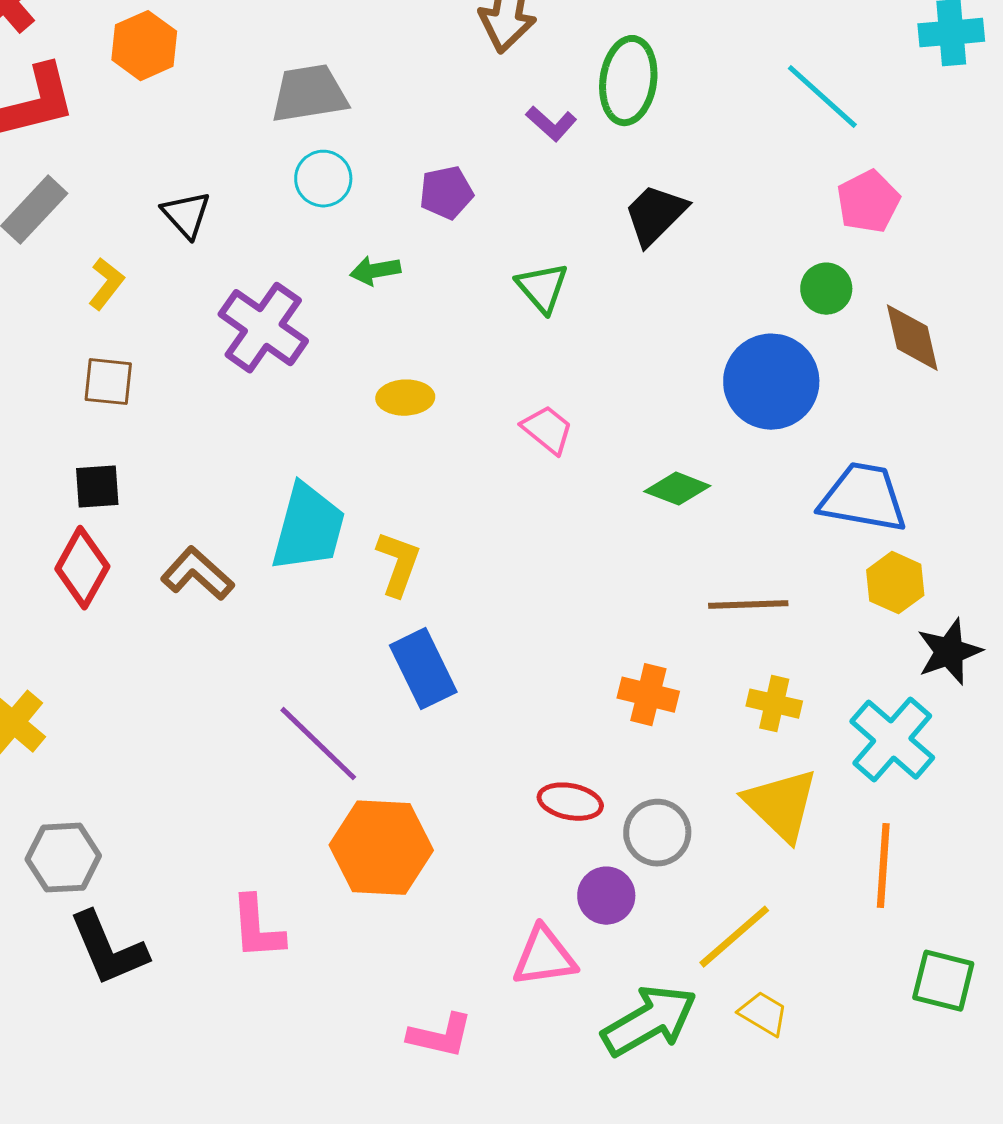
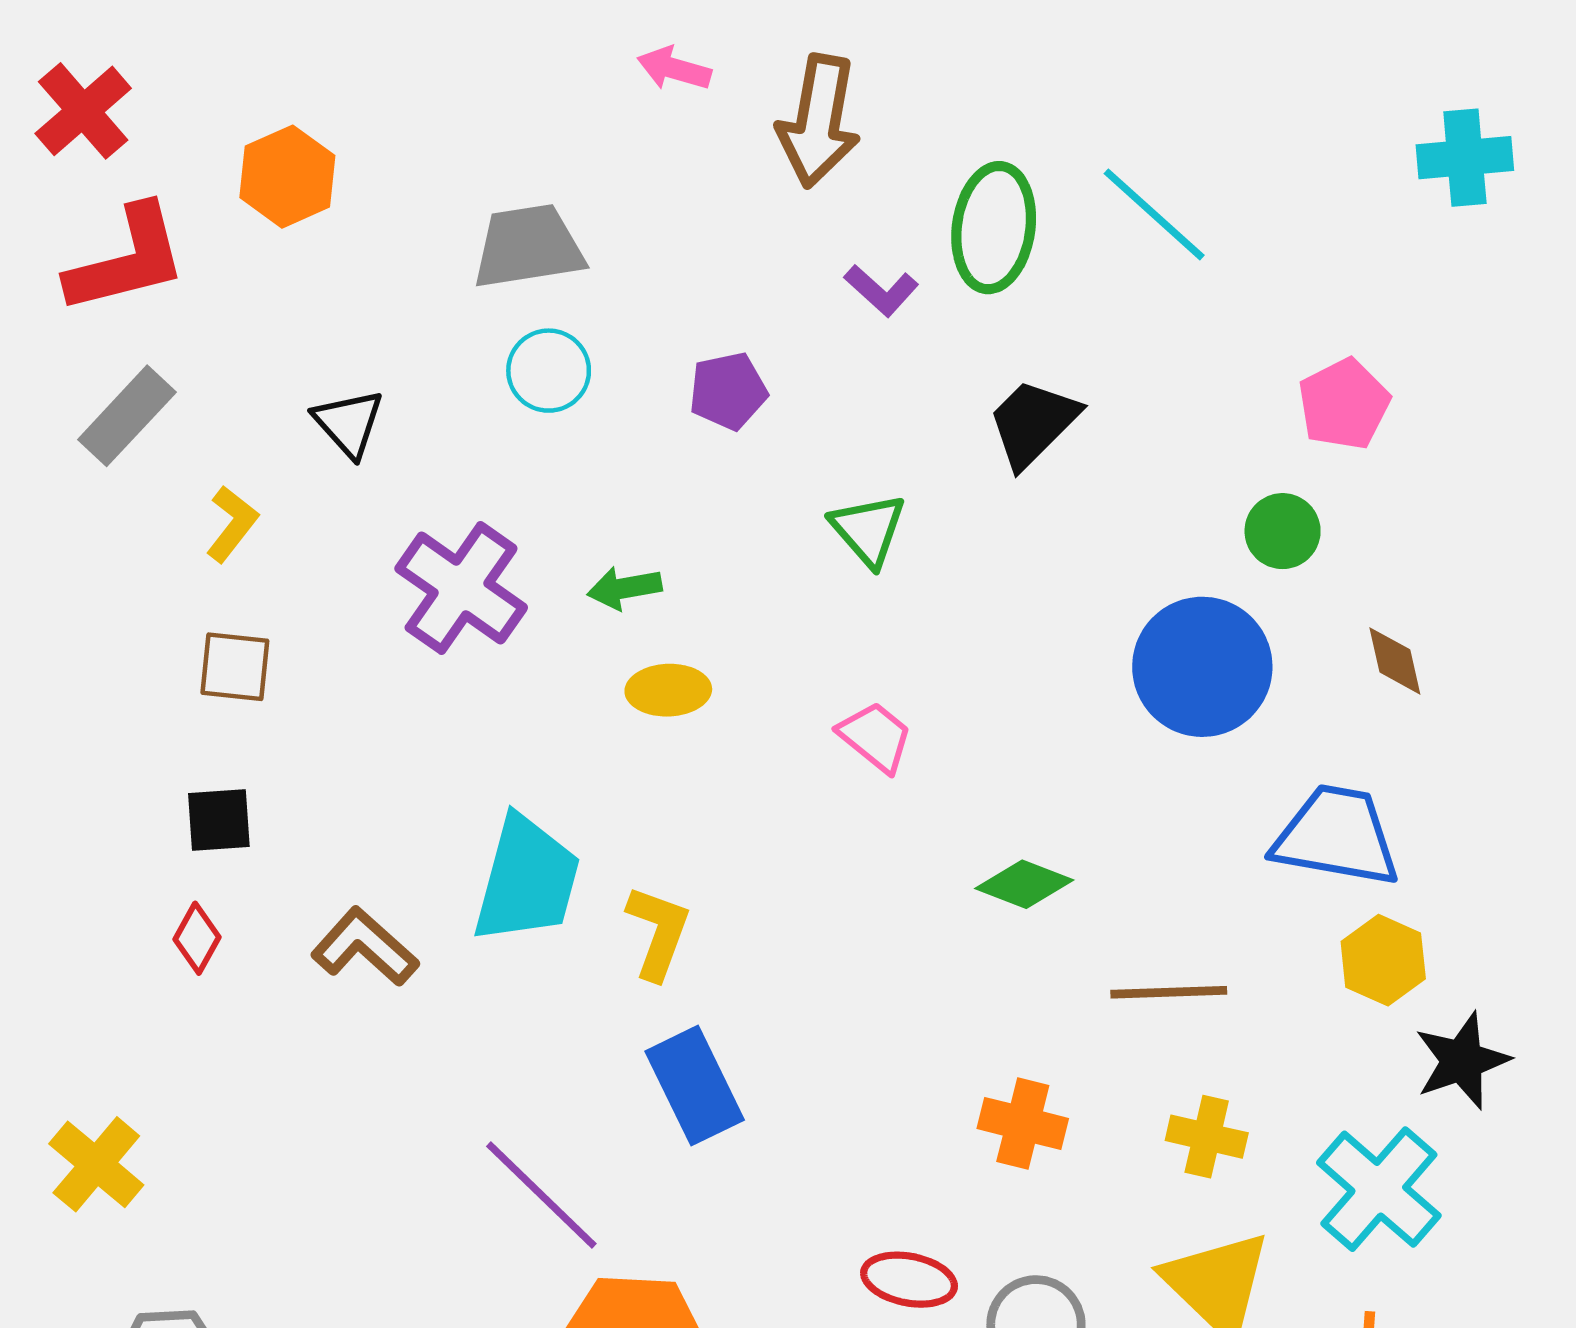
cyan line: (822, 97) -> (1154, 214), moved
green arrow: (375, 271) -> (624, 588), moved
brown diamond: (912, 338) -> (1395, 661), moved, size x0.7
green diamond: (677, 489) -> (1024, 884), moved
red diamond: (82, 568) -> (197, 938), size x0.6

